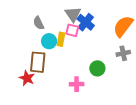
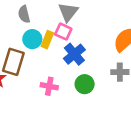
blue cross: (86, 22) -> (74, 54), moved
pink cross: (77, 84) -> (49, 86), moved

